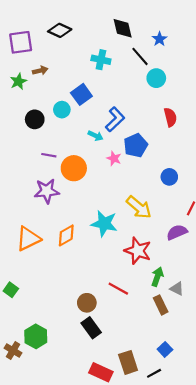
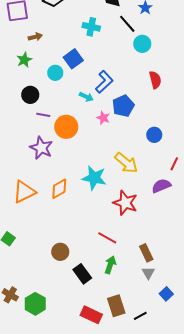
green star: (18, 81) -> (24, 60), moved
black circle: (35, 119) -> (30, 95), moved
purple star: (47, 191) -> (41, 148), turned 30
green arrow: (157, 277) -> (110, 265), moved
gray triangle: (177, 289) -> (148, 273), moved, turned 32
brown circle: (87, 303) -> (60, 252), moved
green hexagon: (36, 336) -> (35, 304), moved
blue square: (165, 349) -> (166, 294), moved

